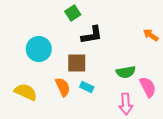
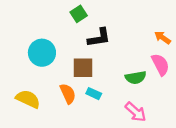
pink semicircle: (148, 87) -> (160, 65), moved
pink arrow: (126, 104) -> (136, 112), turned -45

